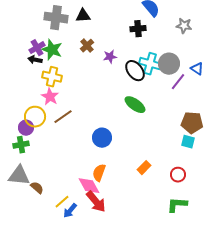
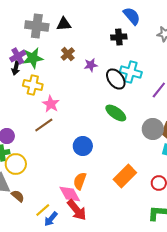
green star: (52, 50) -> (33, 58), turned -30
black arrow: (35, 60) -> (16, 68), turned -88
gray circle: (169, 64) -> (153, 129), moved
pink star: (50, 97) -> (51, 104), moved
yellow circle: (35, 117) -> (16, 164), moved
orange rectangle: (144, 168) -> (125, 176), size x1.6

